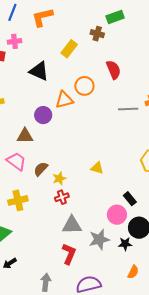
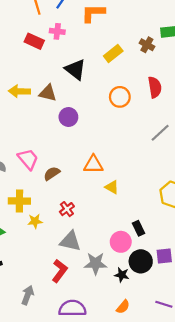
orange triangle: (64, 100) -> (93, 164), moved
gray line: (128, 109) -> (160, 133), turned -54
brown triangle: (25, 136) -> (48, 93), moved
yellow star: (59, 178) -> (35, 221), moved
red cross: (62, 197) -> (67, 209), turned -32

